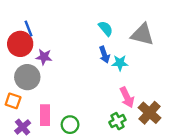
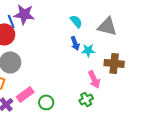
purple star: (44, 57) -> (24, 14), moved, size x1.5
brown cross: (150, 113) -> (114, 63), moved, turned -36
pink rectangle: (45, 115) -> (25, 94), turned 54

